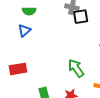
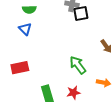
blue triangle: (24, 30) -> (25, 29), turned -32

